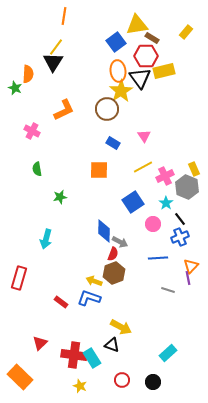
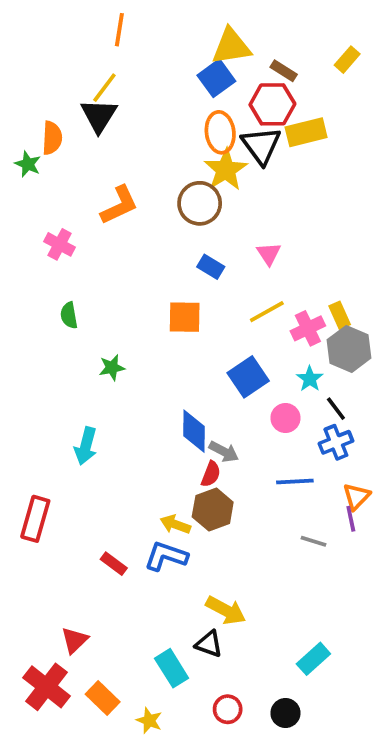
yellow triangle: (137, 25) -> (231, 46), moved
yellow rectangle: (194, 169) -> (340, 315), moved
red cross: (74, 355) -> (47, 687), moved, turned 30
orange rectangle: (20, 377) -> (103, 698), moved, size x0.7

